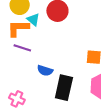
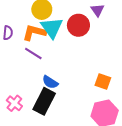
cyan triangle: (33, 20) -> (52, 28), size x1.6
black rectangle: (64, 88) -> (44, 101), moved

